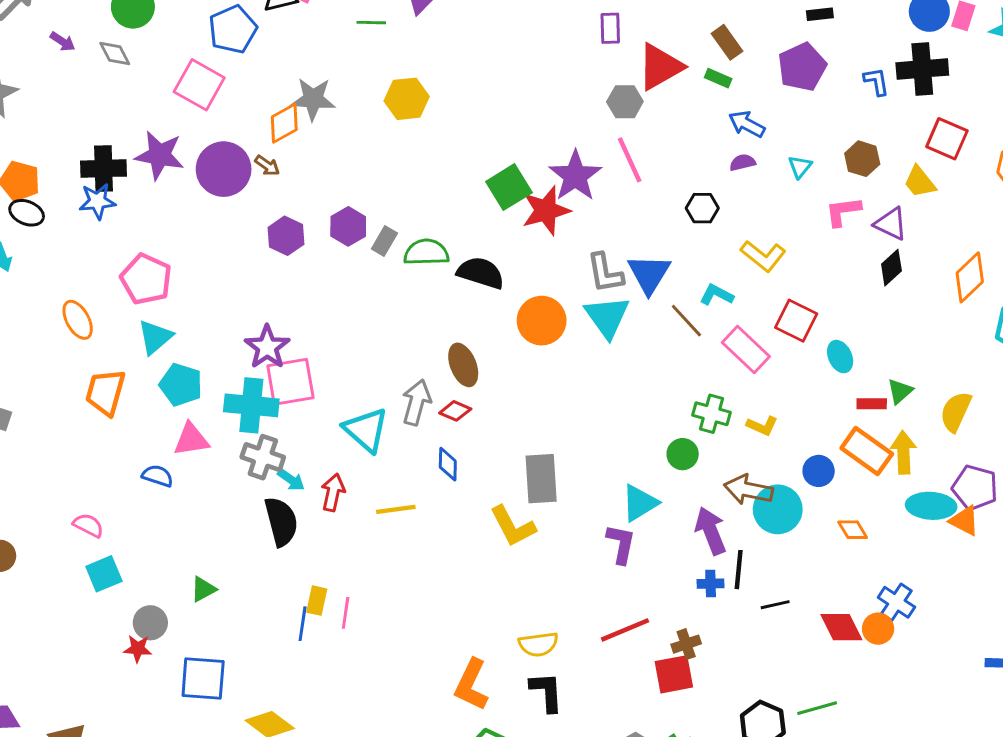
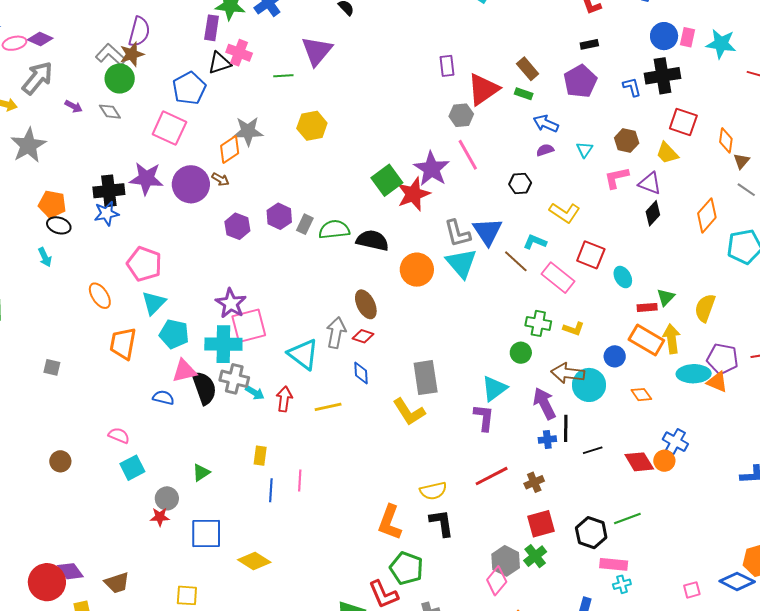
black semicircle: (281, 522) -> (204, 388), moved
yellow rectangle: (317, 601) -> (260, 456), moved
red square: (674, 674) -> (541, 524), moved

